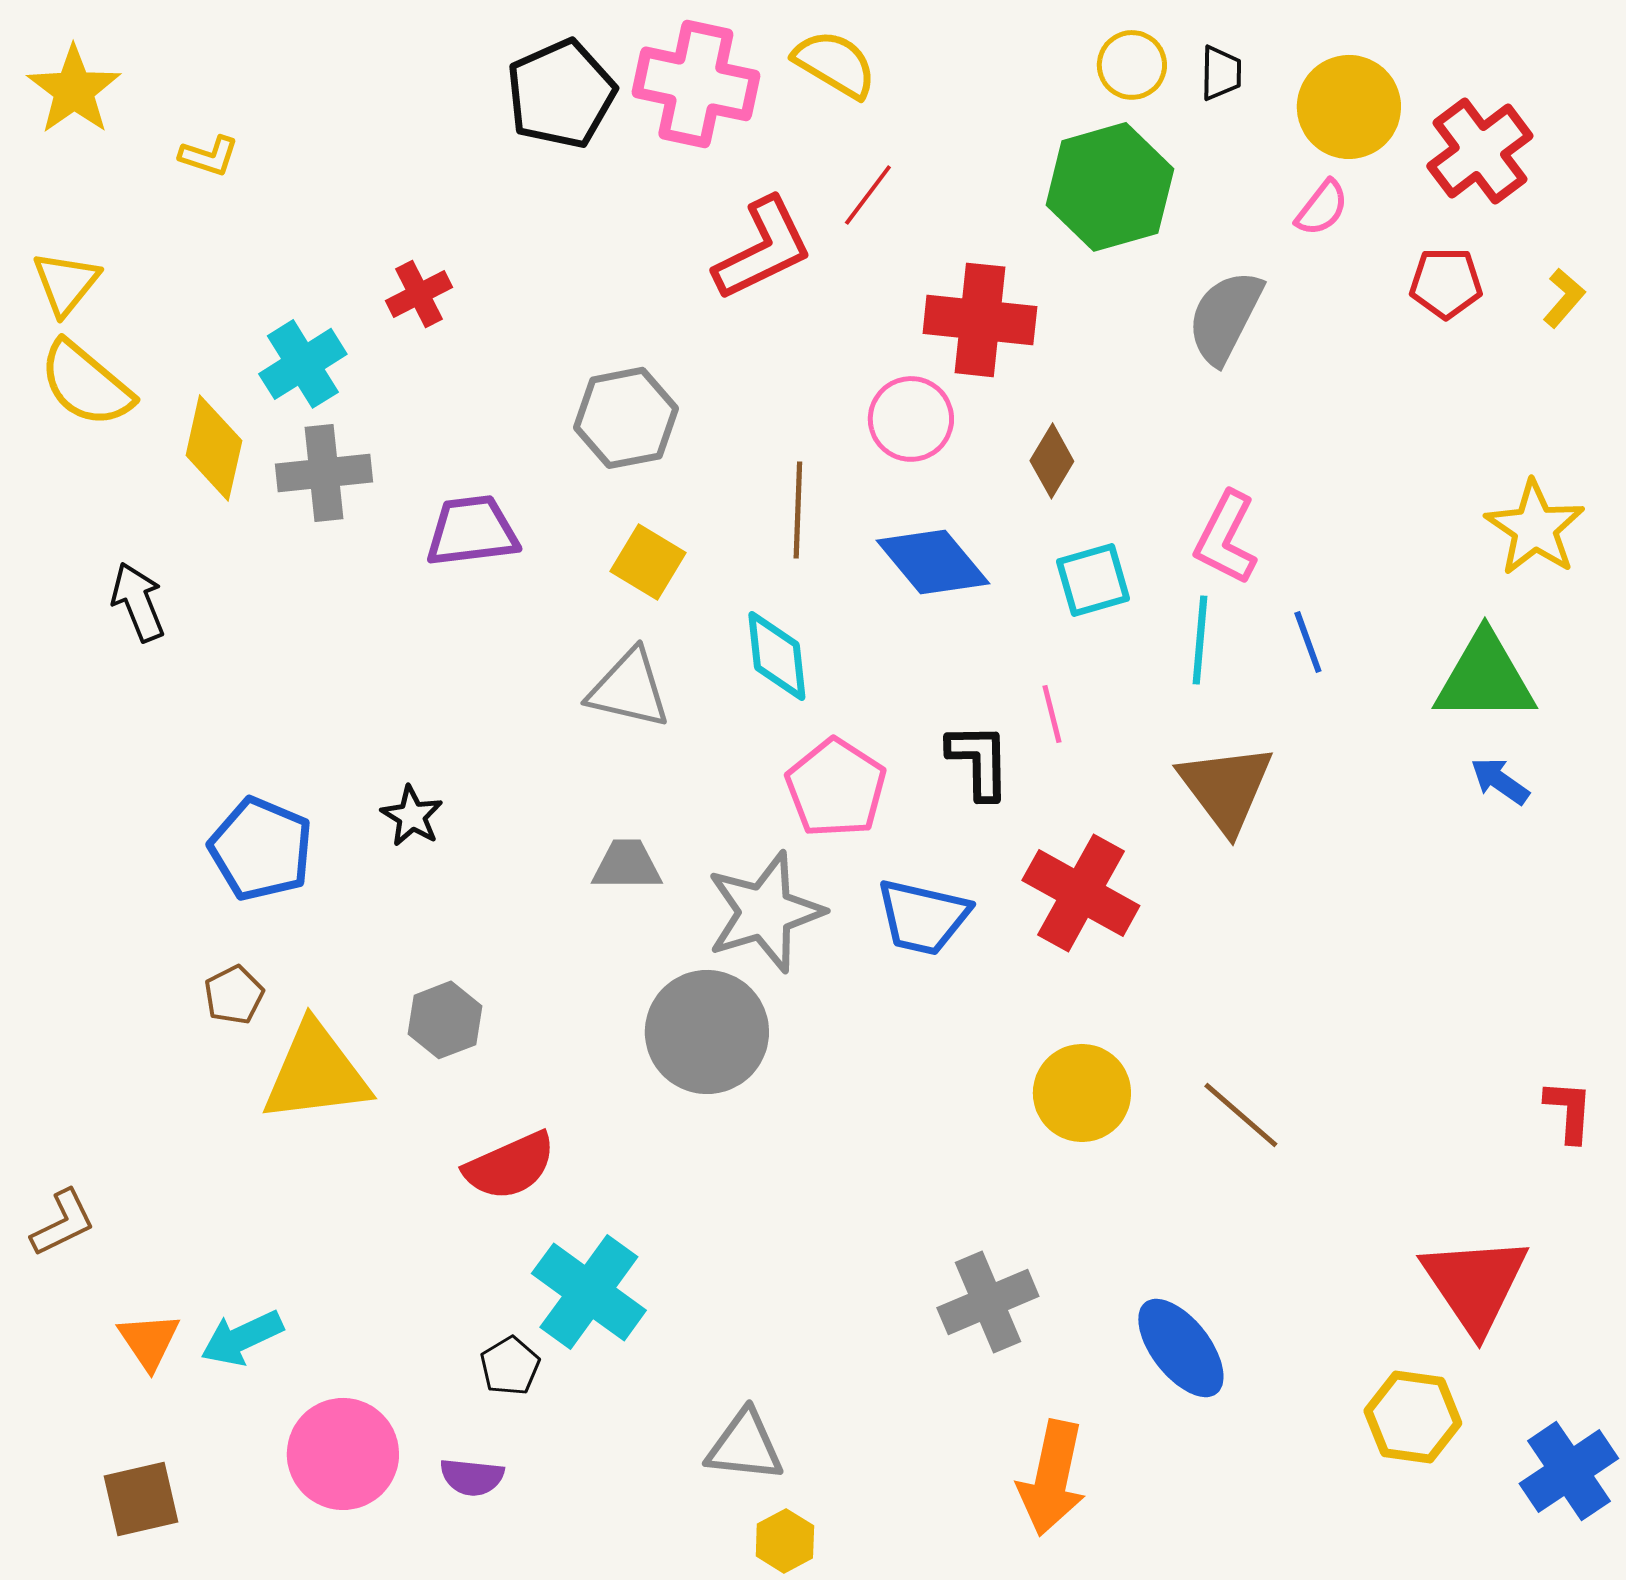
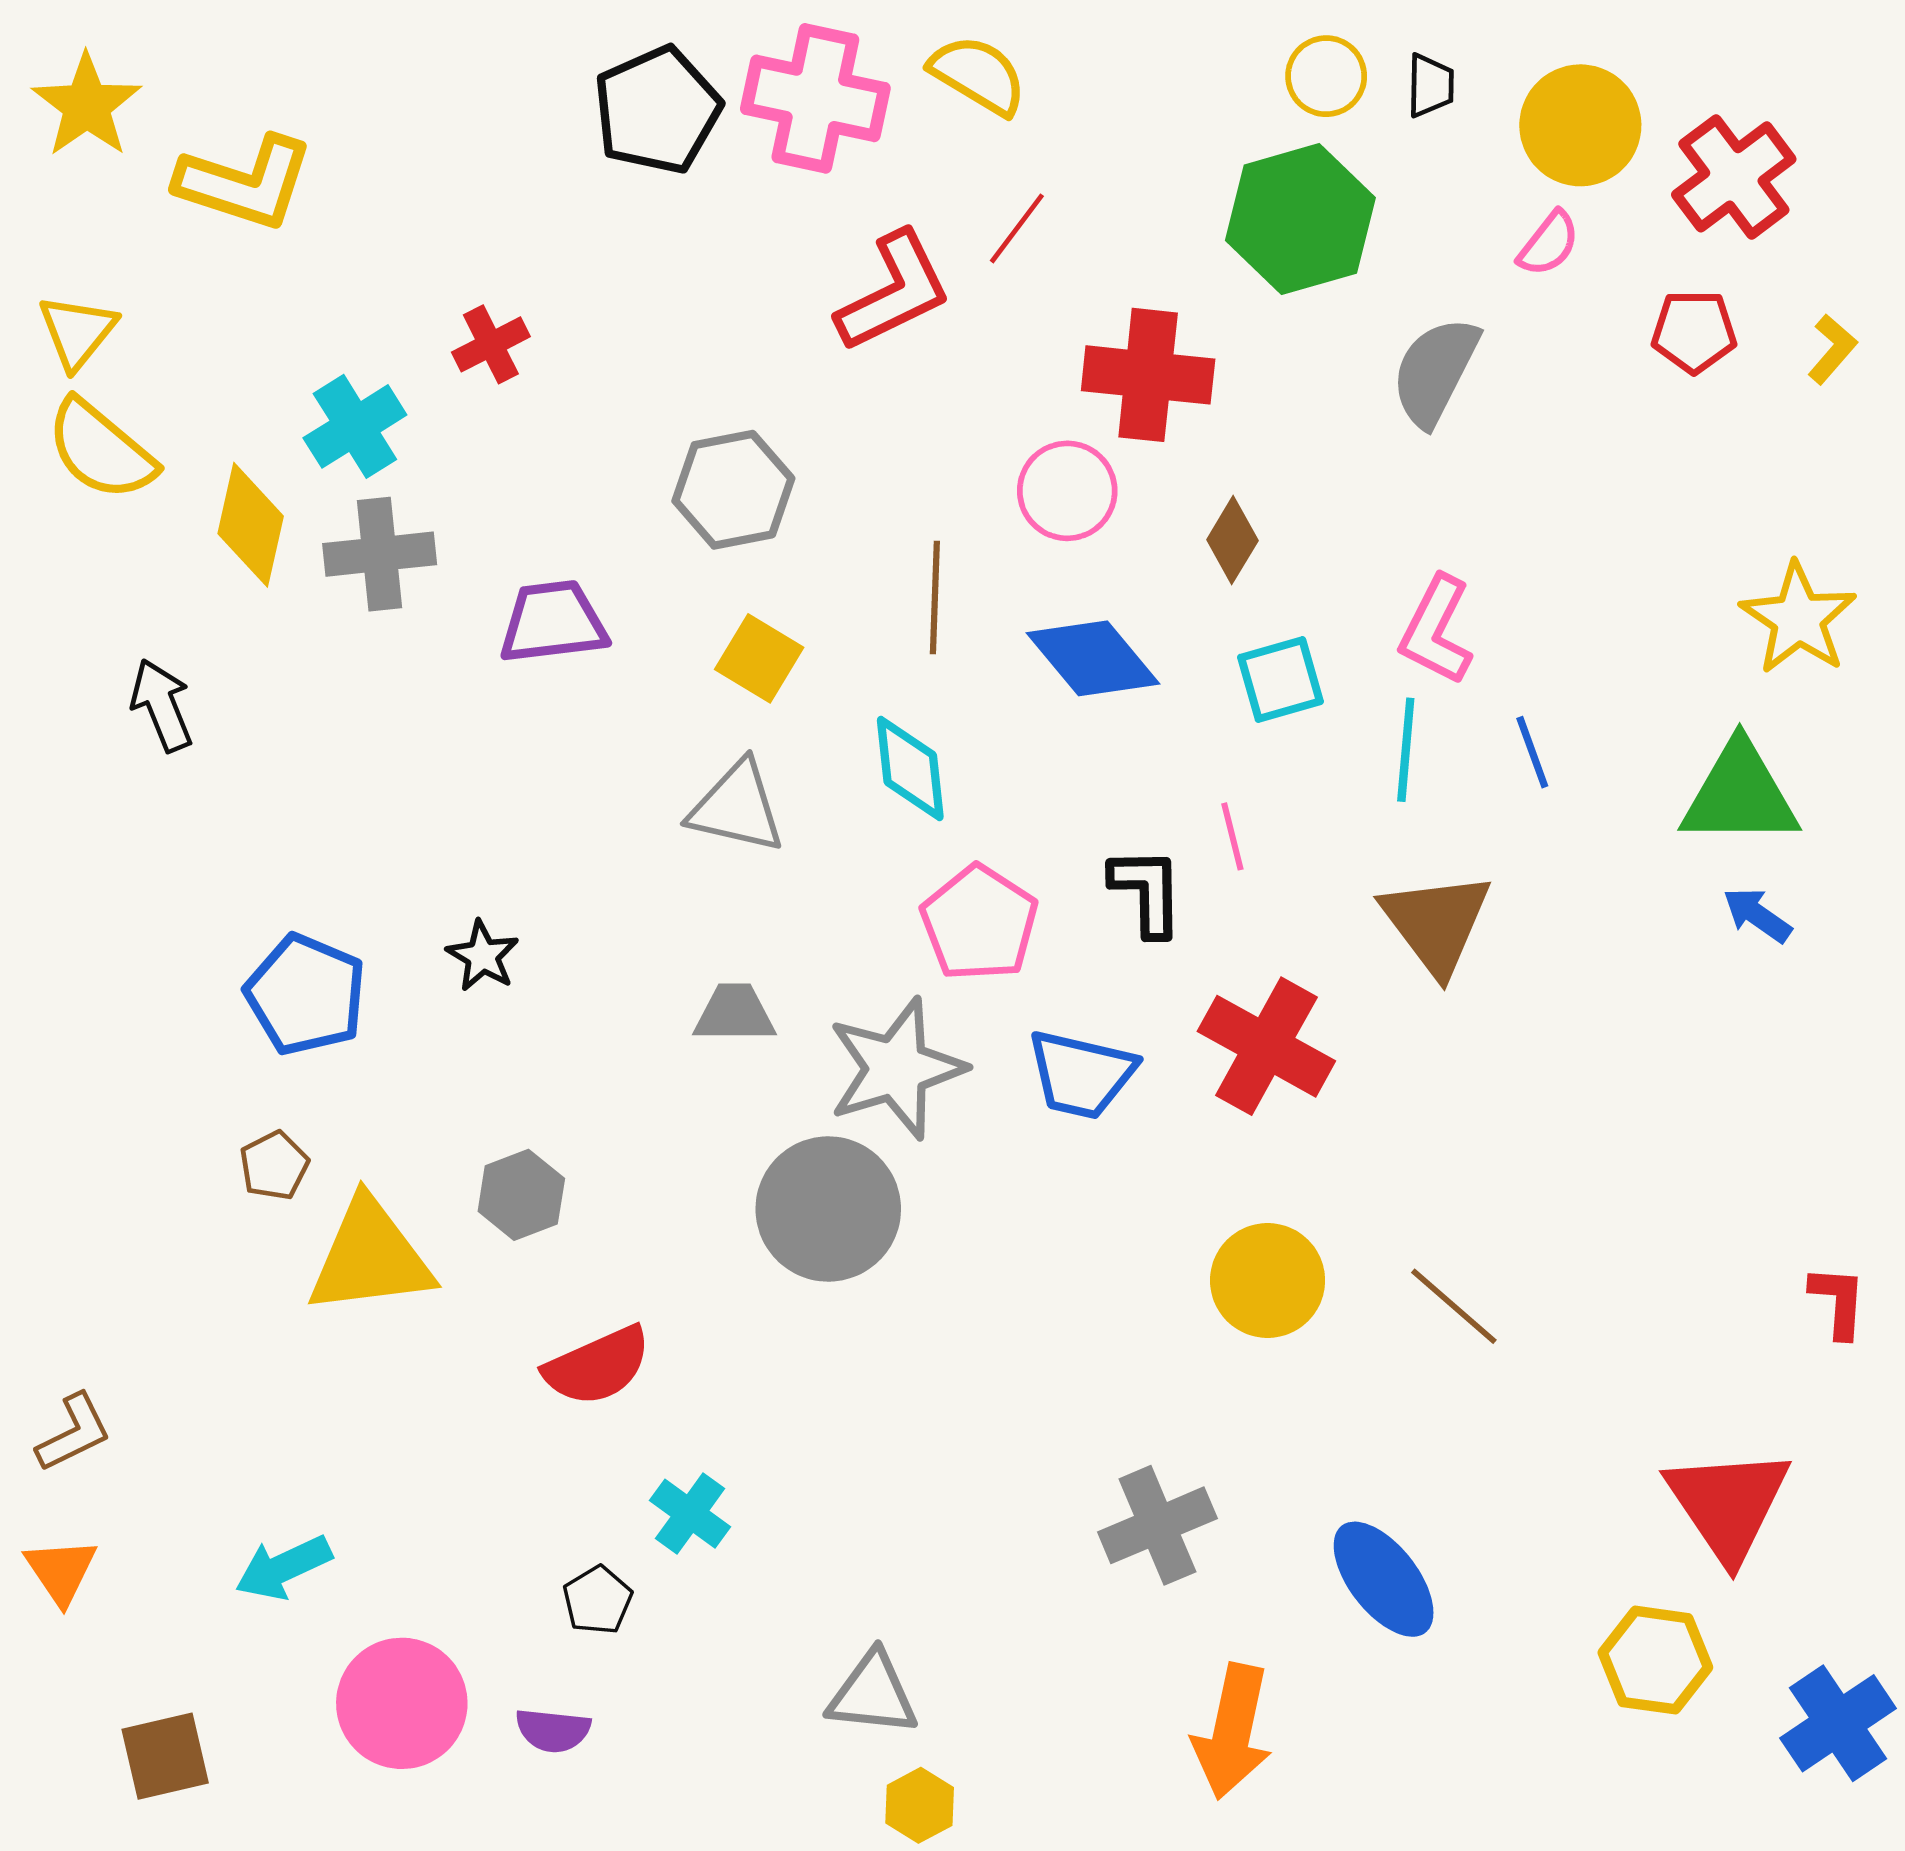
yellow L-shape: (209, 156) -> (245, 183), size x2.0
cyan cross: (589, 1292) -> (690, 1514), size x0.6
orange triangle: (149, 1341) -> (61, 1571), moved

